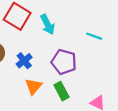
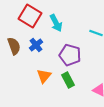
blue cross: (24, 61) -> (36, 45), moved

